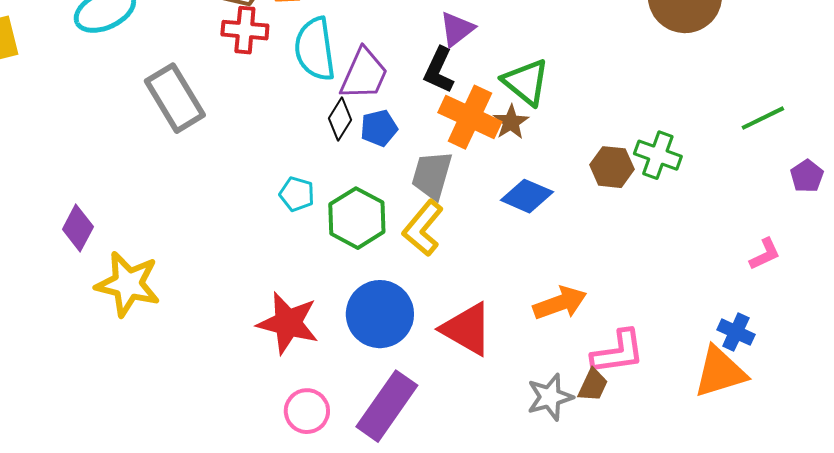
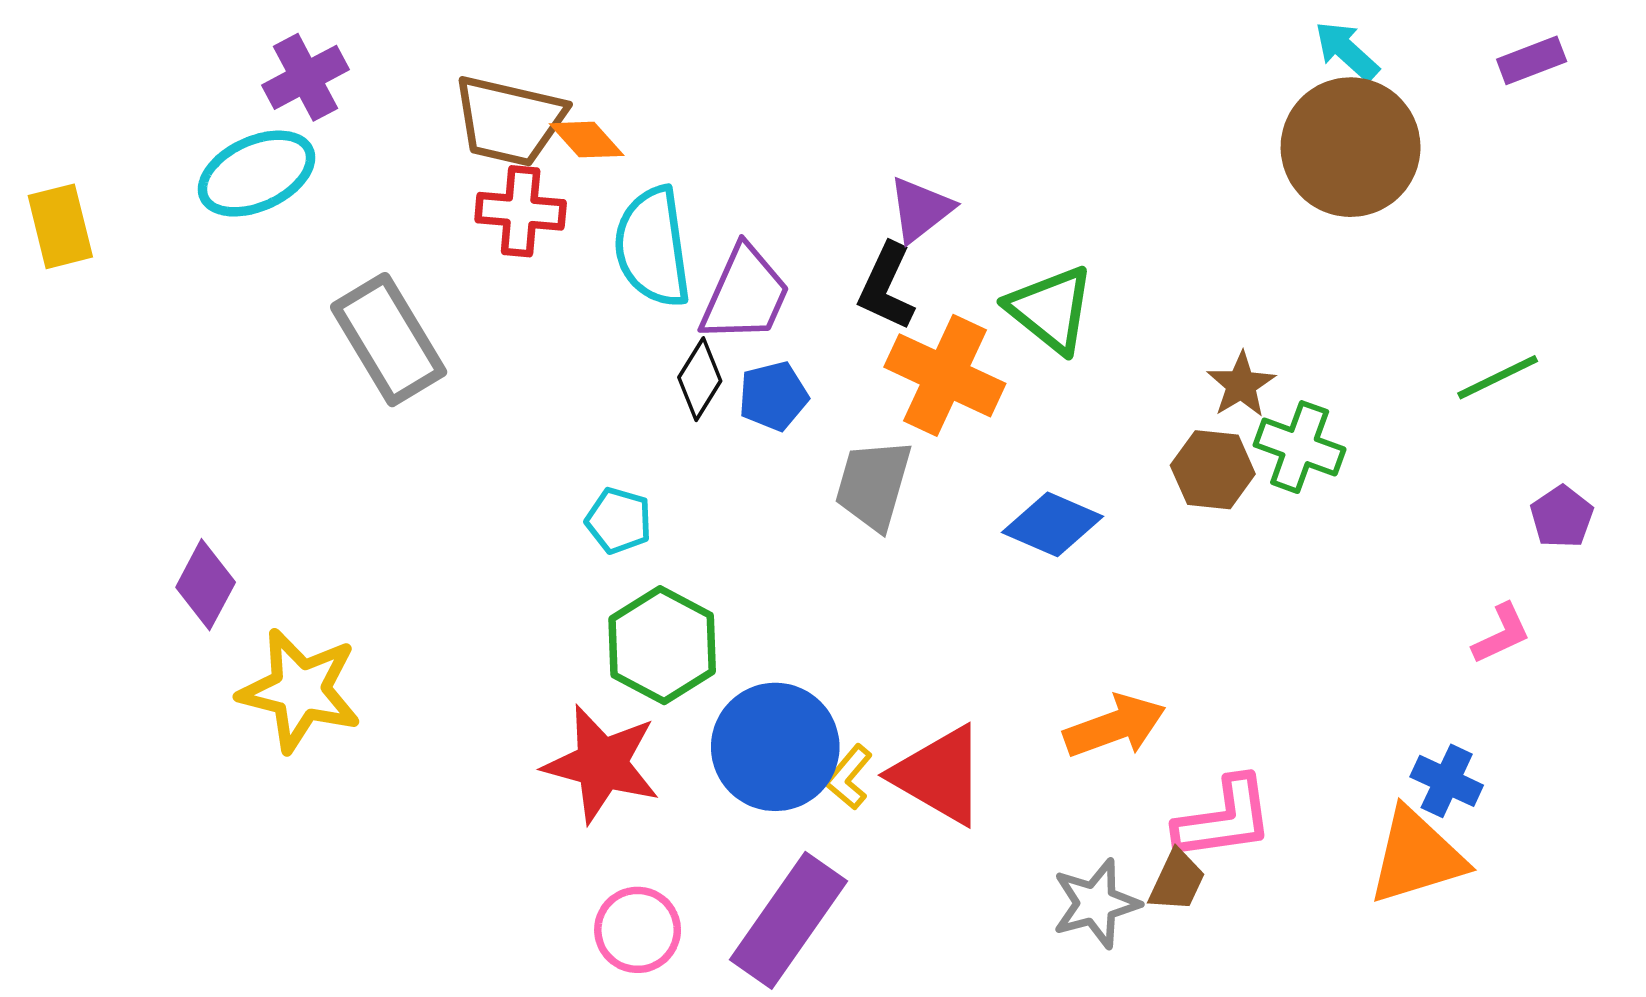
brown star: (511, 122) -> (1241, 385), moved
purple pentagon: (807, 176) -> (1562, 517), moved
green hexagon: (357, 218) -> (662, 645), moved
yellow L-shape: (423, 228) -> (849, 777), moved, size x0.6

